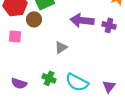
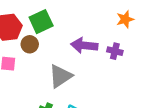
gray triangle: (61, 47) -> (60, 76), size x1.6

